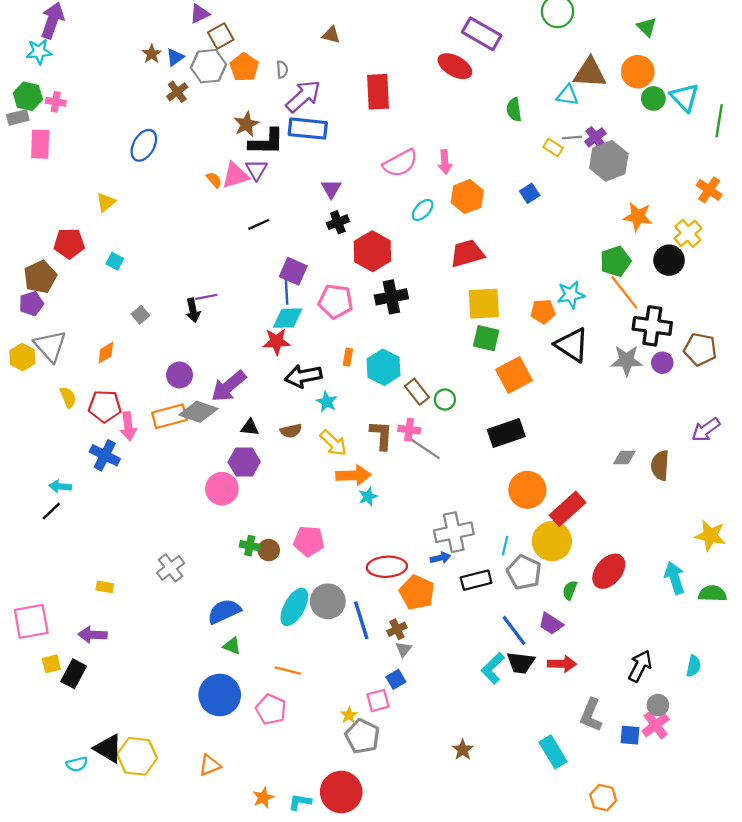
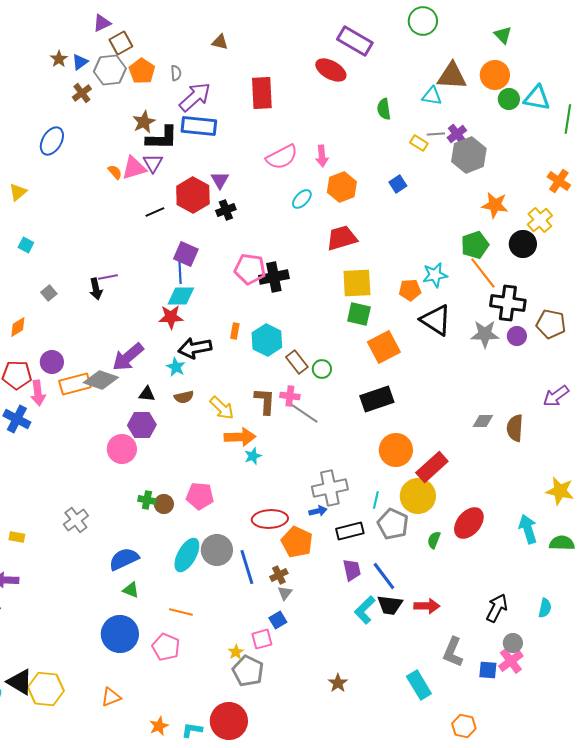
cyan triangle: (685, 97) -> (537, 98), turned -36
red hexagon: (372, 251) -> (193, 195), moved
pink pentagon: (336, 301) -> (250, 269), moved
purple circle: (180, 375) -> (52, 362), moved
cyan star: (327, 402) -> (176, 367), moved
purple trapezoid: (551, 624) -> (352, 570), moved, turned -135

